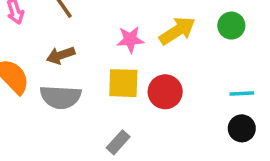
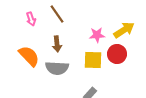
brown arrow: (61, 55) -> (57, 44), turned -77
red circle: (165, 92) -> (117, 54), moved

